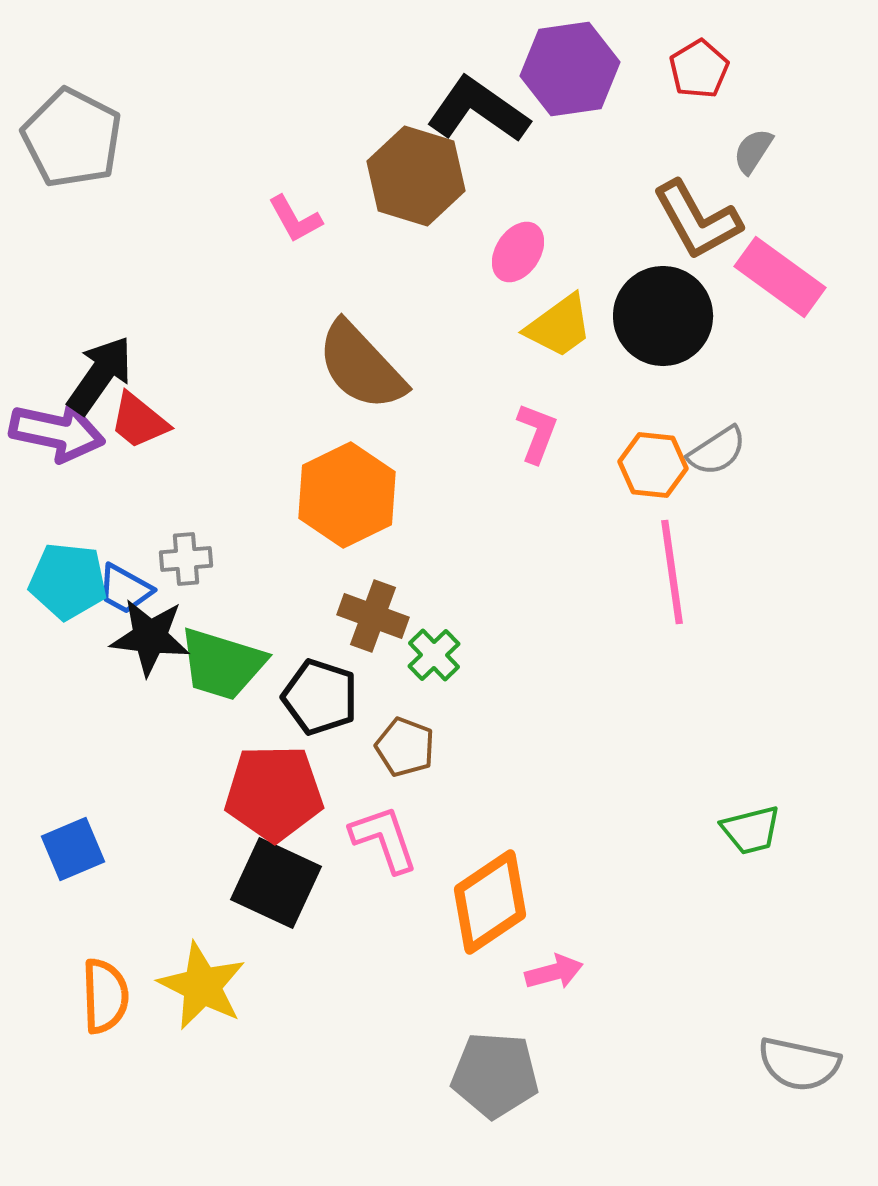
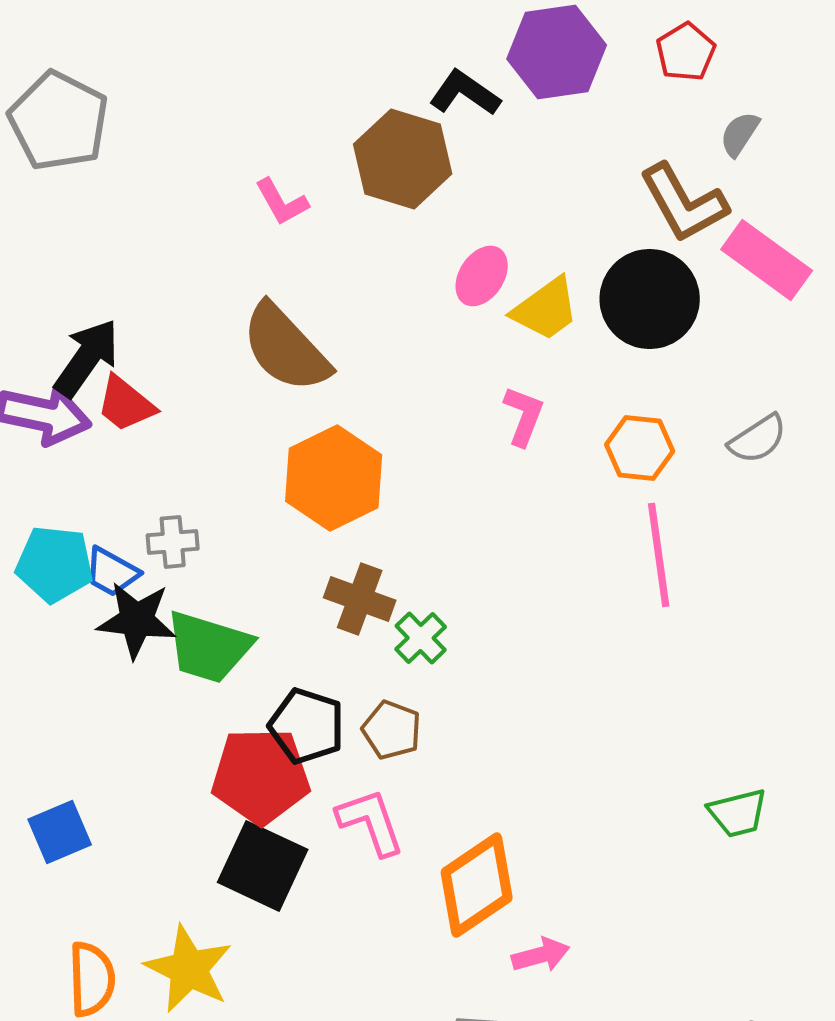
black L-shape: (478, 110) -> (465, 93), size x0.7
pink ellipse: (518, 252) -> (482, 276), moved
brown semicircle: (361, 366) -> (286, 348), moved
gray semicircle: (717, 451) -> (758, 439), moved
black pentagon: (320, 697) -> (307, 726), moved

